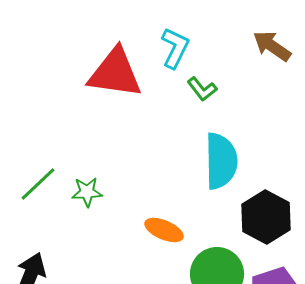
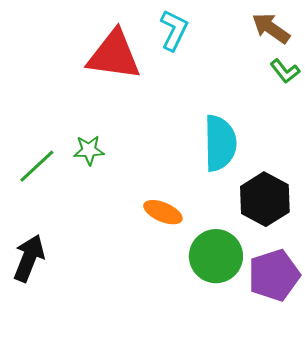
green L-shape: (202, 89) -> (285, 71), moved
green star: (87, 192) -> (89, 150), moved

